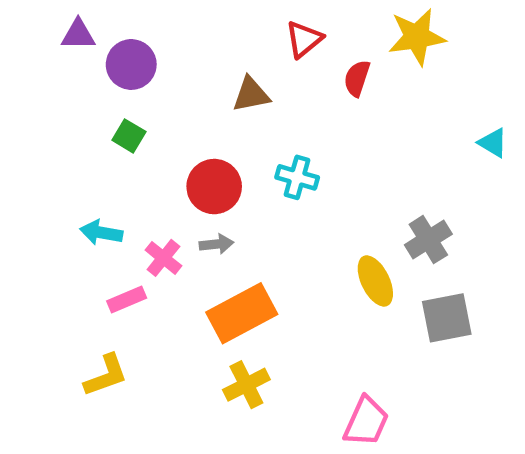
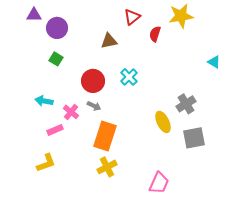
cyan cross: (297, 177) -> (129, 77), turned 30
gray arrow: (216, 244) -> (94, 106), turned 32
orange rectangle: (242, 313) -> (105, 136), turned -44

